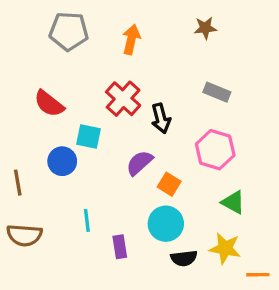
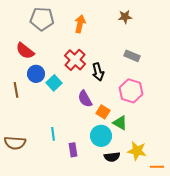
red semicircle: (49, 104) -> (25, 51), moved
cyan square: (89, 137) -> (54, 83), turned 35
blue circle: (62, 161) -> (36, 74), moved
purple semicircle: (140, 163) -> (85, 99), turned -78
brown line: (18, 183) -> (16, 90), moved
green triangle: (233, 202) -> (120, 123), moved

